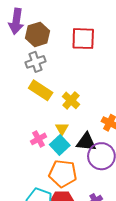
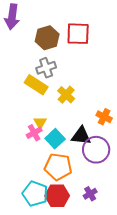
brown hexagon: (38, 34) -> (47, 38), moved
gray cross: (35, 62) -> (46, 68), moved
yellow triangle: (62, 129) -> (40, 123), moved

